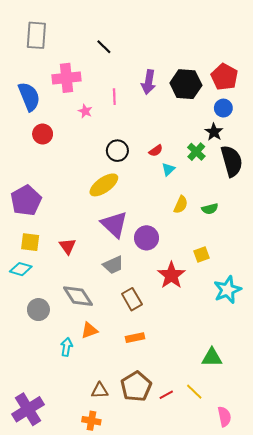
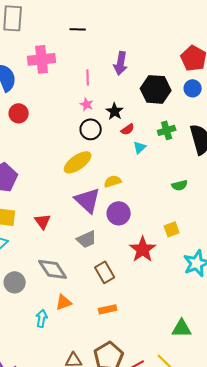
black line: (104, 47) -> (78, 29), turned -42
black hexagon: (186, 84) -> (156, 89), moved
pink star: (85, 111) -> (87, 104), moved
black star: (214, 132) -> (115, 111), moved
green cross: (196, 152) -> (167, 130), turned 30
yellow semicircle: (181, 205) -> (113, 181), moved, turned -132

